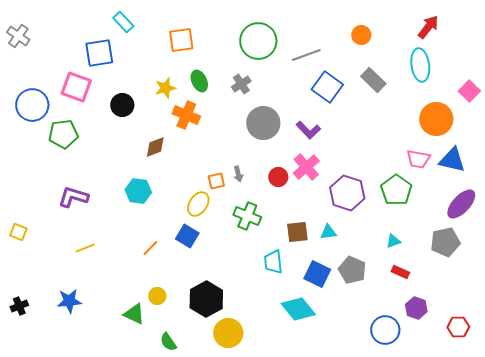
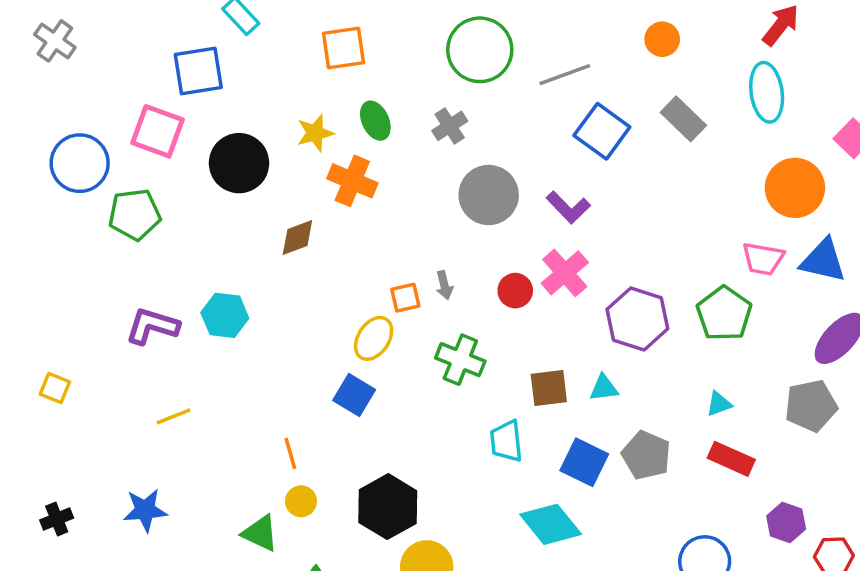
black circle: (122, 105) -> (239, 163), size x1.4
cyan hexagon: (138, 191) -> (225, 315), moved
orange line: (150, 248) -> (290, 453), moved, turned -60
red rectangle: (400, 272) -> (731, 459), size x1.4
purple hexagon: (416, 308) -> (786, 523), moved

